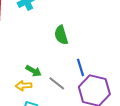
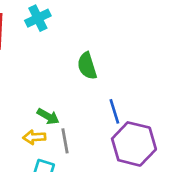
gray line: (57, 83) -> (65, 141), moved, turned 42

